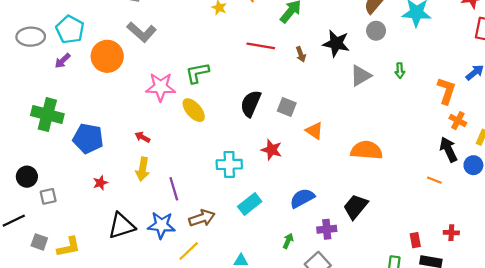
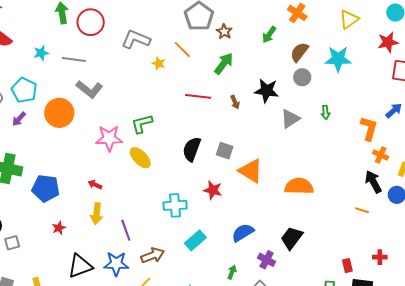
orange triangle: (314, 131) -> (251, 171), size x1.5
purple cross: (327, 229) -> (267, 260), turned 36

